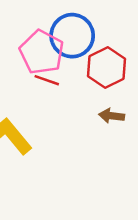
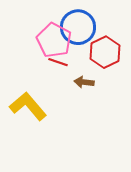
brown arrow: (112, 116) -> (84, 82), moved

